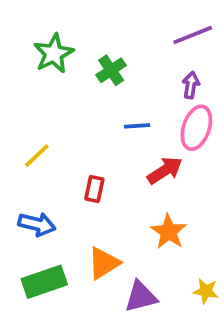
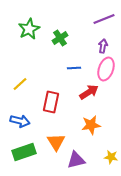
red rectangle: (94, 189) -> (51, 102), size x1.5
orange star: (169, 232) -> (91, 125), turned 30
orange triangle: (104, 263) -> (56, 142), turned -30

